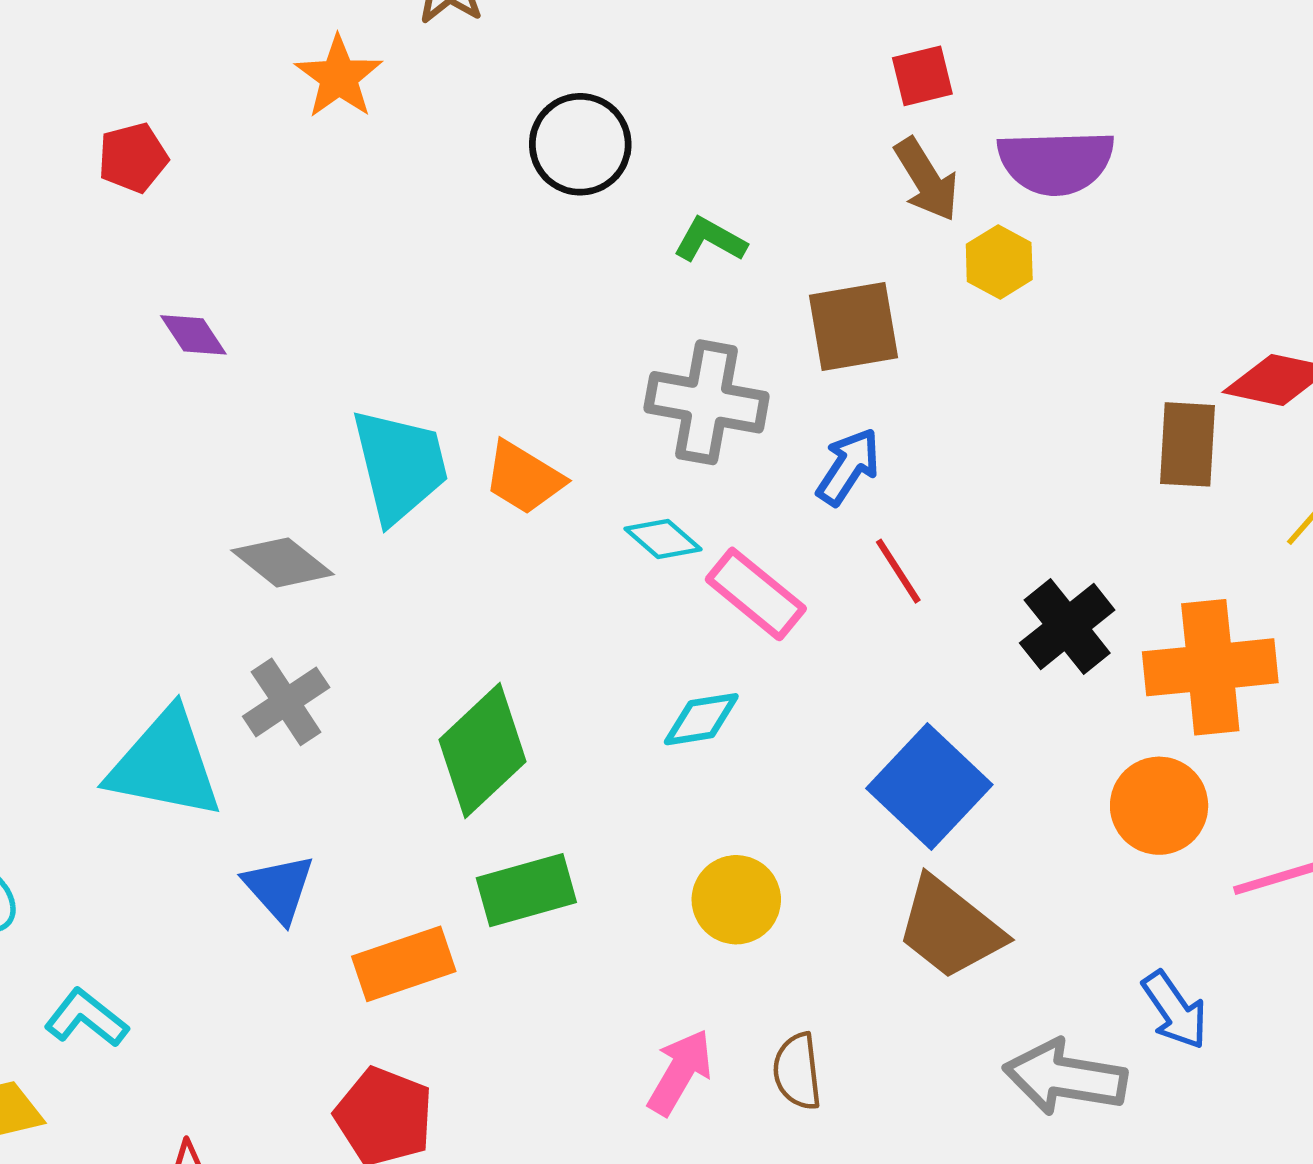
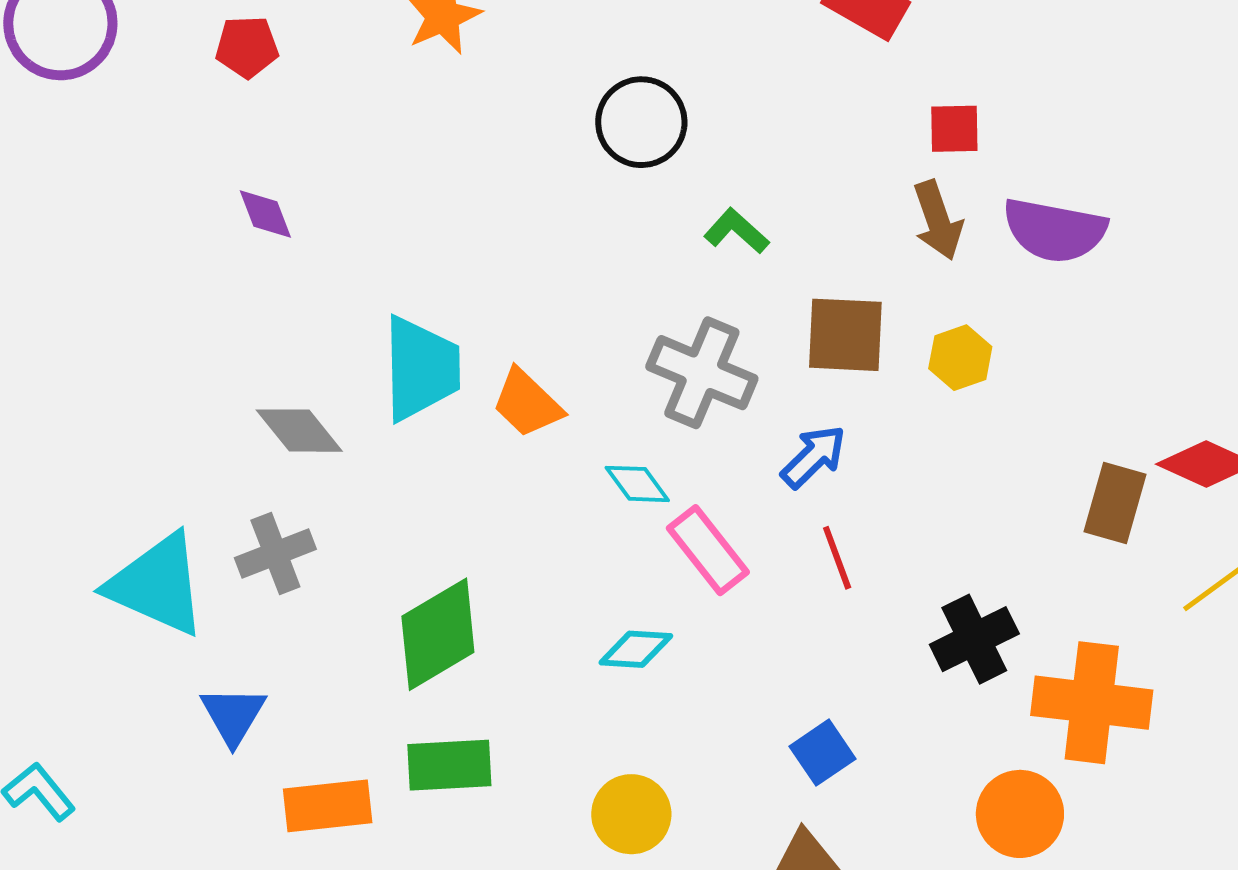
yellow hexagon: (999, 262) -> (960, 358), moved
blue square: (929, 787) -> (822, 753), size x0.6

